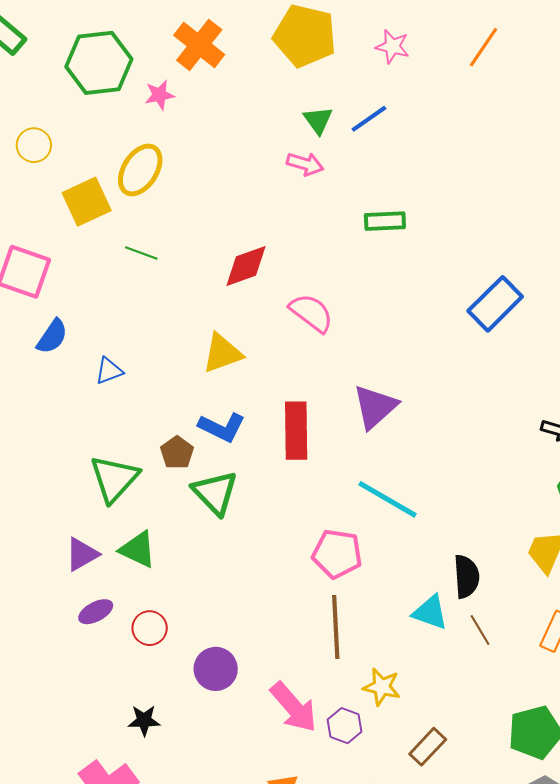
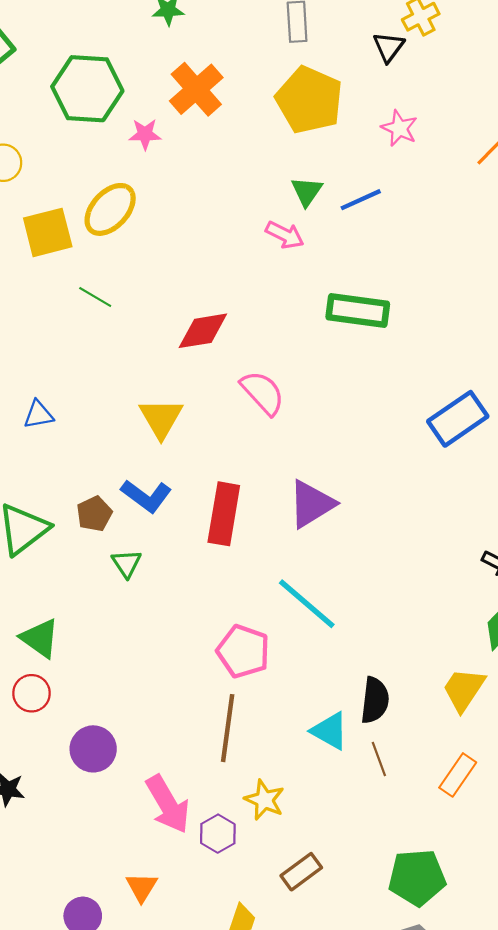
green rectangle: (385, 221) -> (358, 310), size x1.4
yellow triangle: (222, 353) -> (161, 418), turned -51
green triangle: (215, 493) -> (127, 563), size x0.6
green triangle: (138, 550) -> (40, 638), moved

